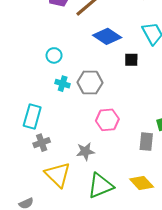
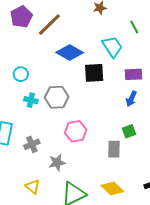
black square: (131, 60) -> (94, 73), size x1.5
gray cross: (42, 143) -> (32, 144), moved
yellow triangle: (58, 175) -> (33, 187), size x0.6

